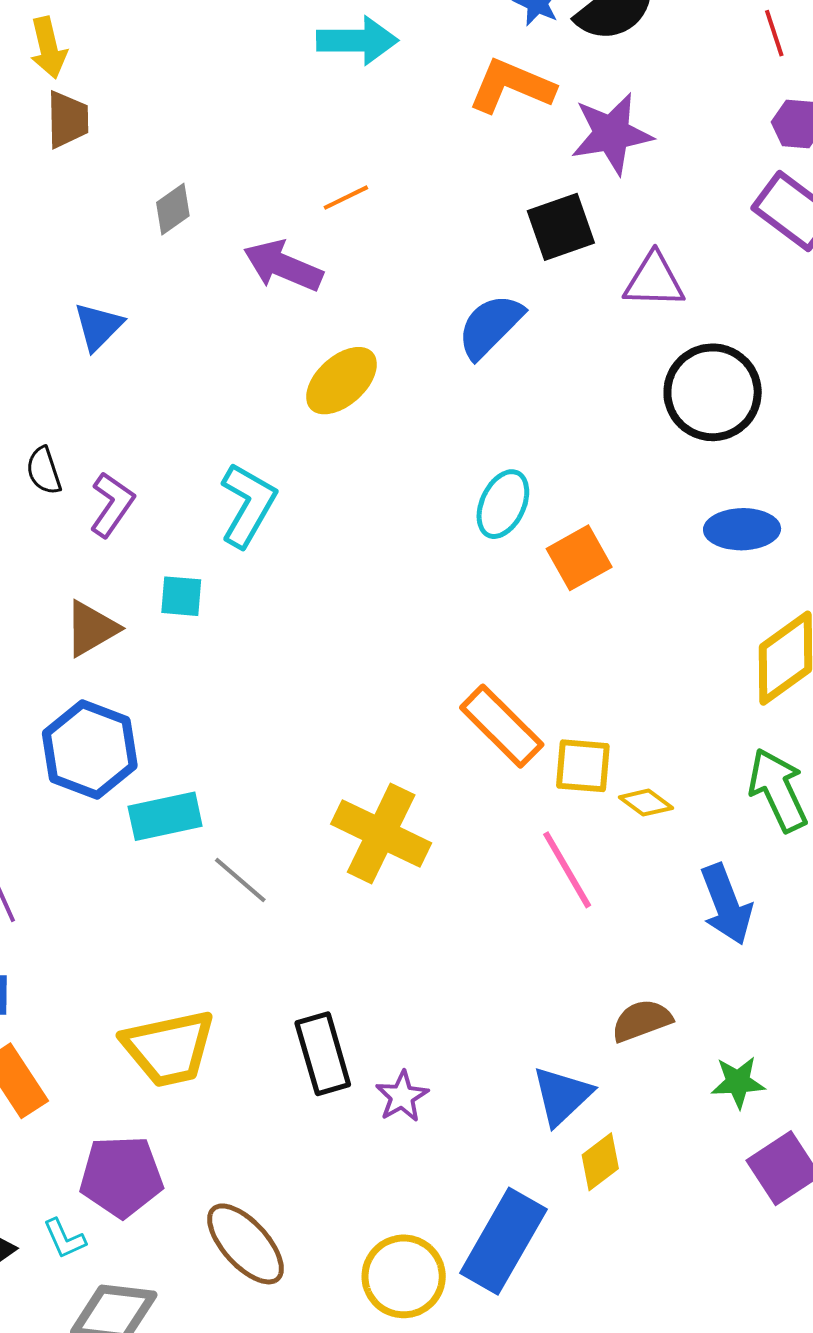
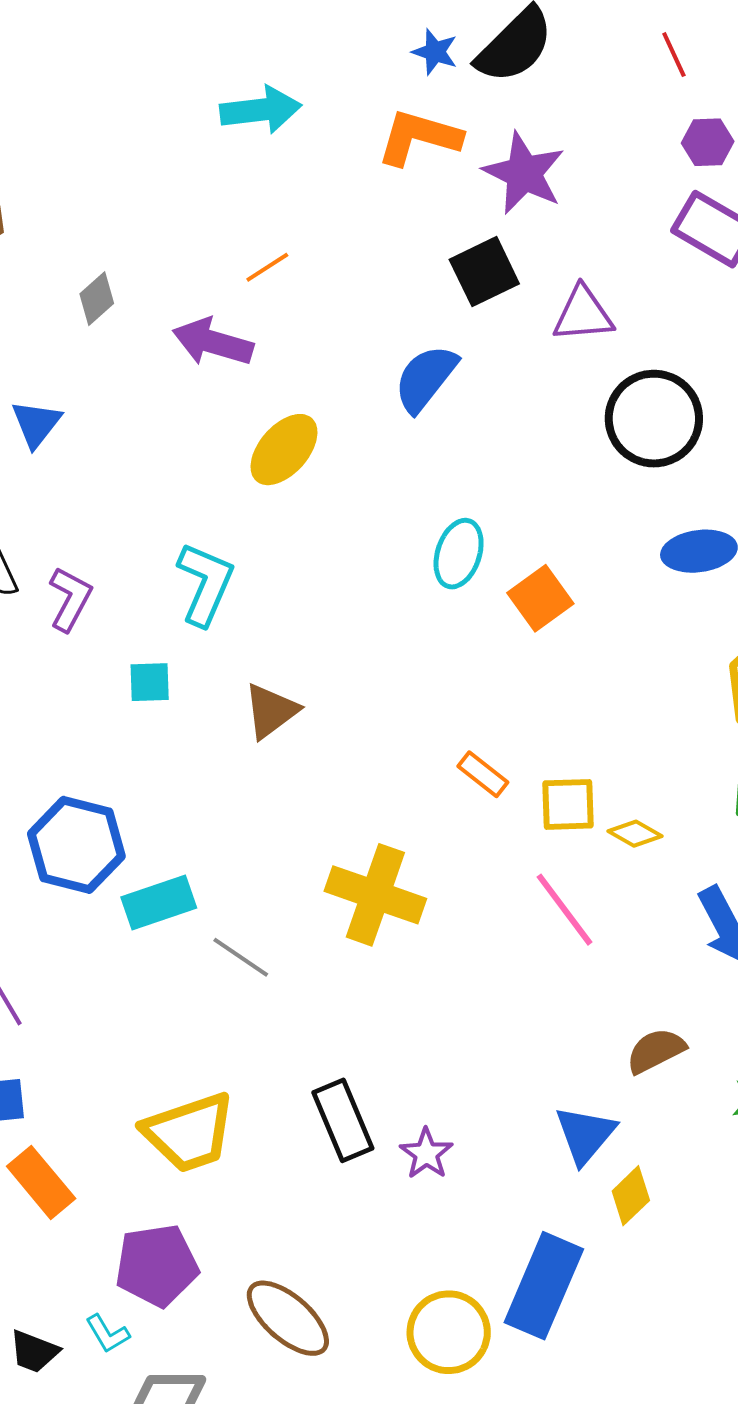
purple star: (612, 134) -> (524, 173), turned -30
brown triangle: (91, 628) -> (271, 711), moved
orange rectangle: (502, 726) -> (483, 774), size x0.6

